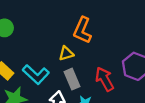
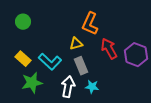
red arrow: (104, 79) -> (109, 49), moved

